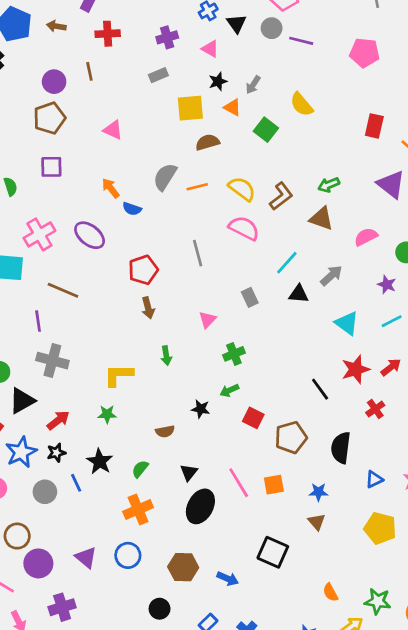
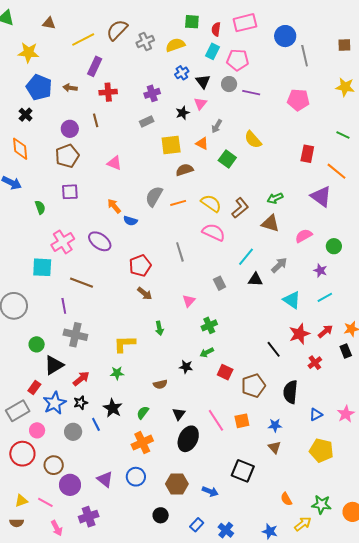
pink triangle: (210, 49) -> (200, 104), moved, turned 40
black star: (218, 81) -> (183, 113), moved
brown arrow: (148, 308) -> (145, 294), turned -35

